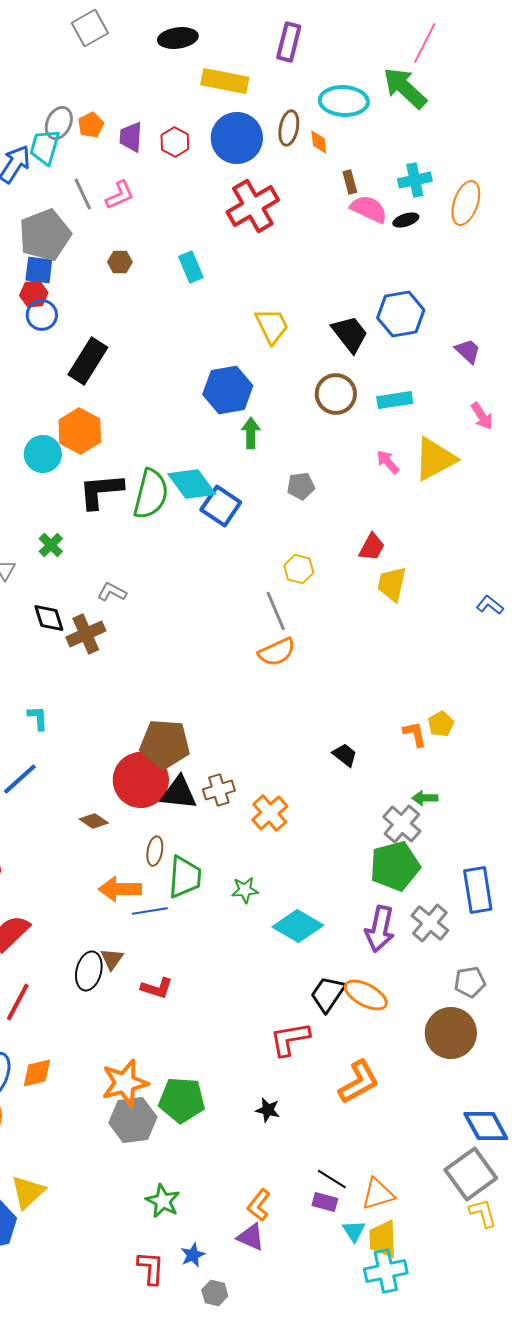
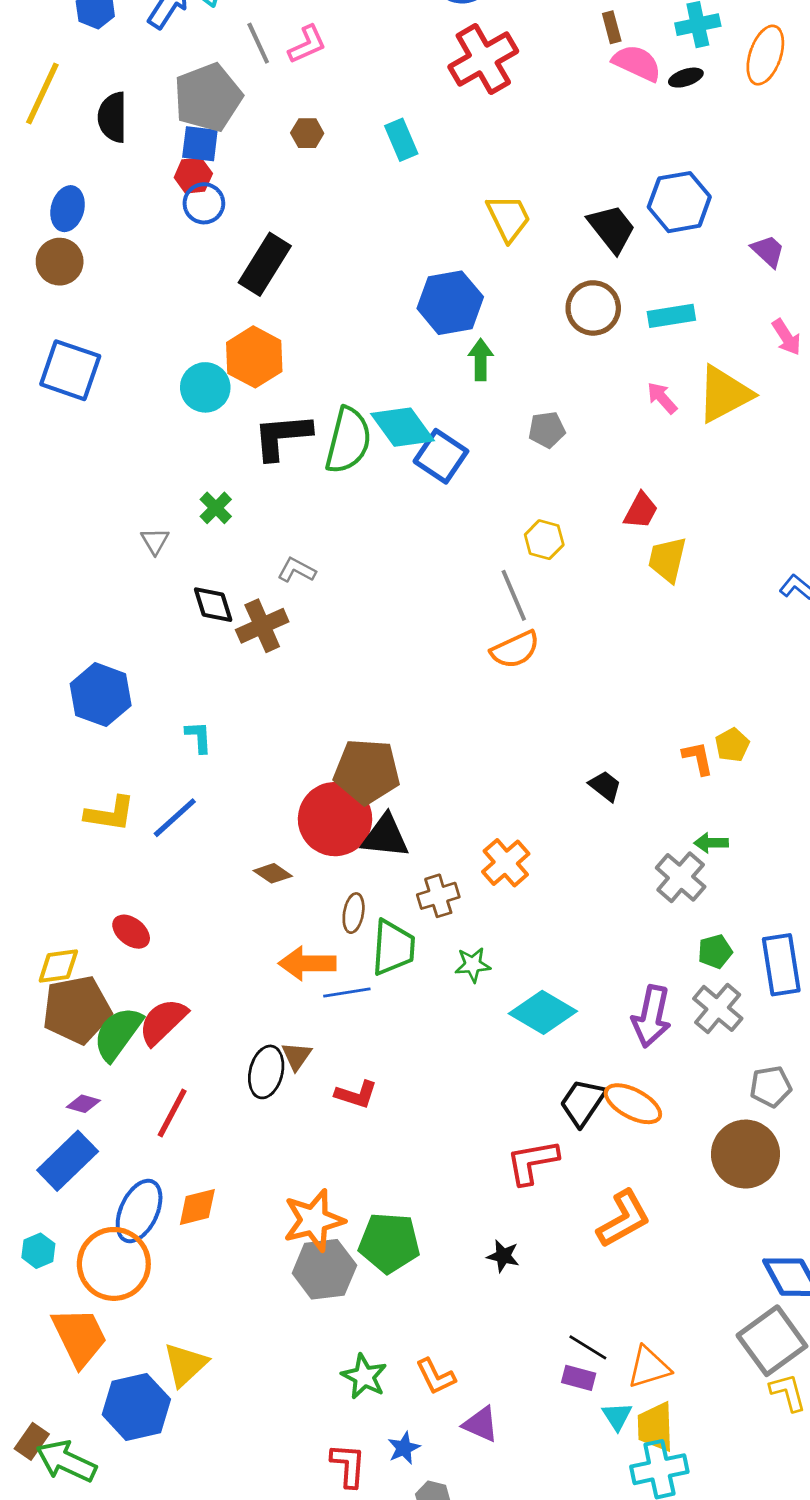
brown cross: (219, 790) -> (438, 896), moved
green pentagon: (395, 866) -> (715, 951), moved, size x0.5
orange L-shape: (259, 1205) -> (436, 1376), moved, turned -64

